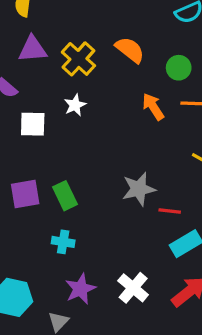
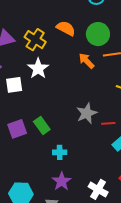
green circle: (179, 68) -> (98, 34), size x1.5
white star: (75, 105) -> (38, 68), size x1.5
cyan cross: (63, 242) -> (60, 152), moved
white cross: (133, 288) -> (98, 189), moved

